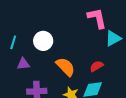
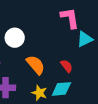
red semicircle: (97, 66) -> (67, 66), turned 80

